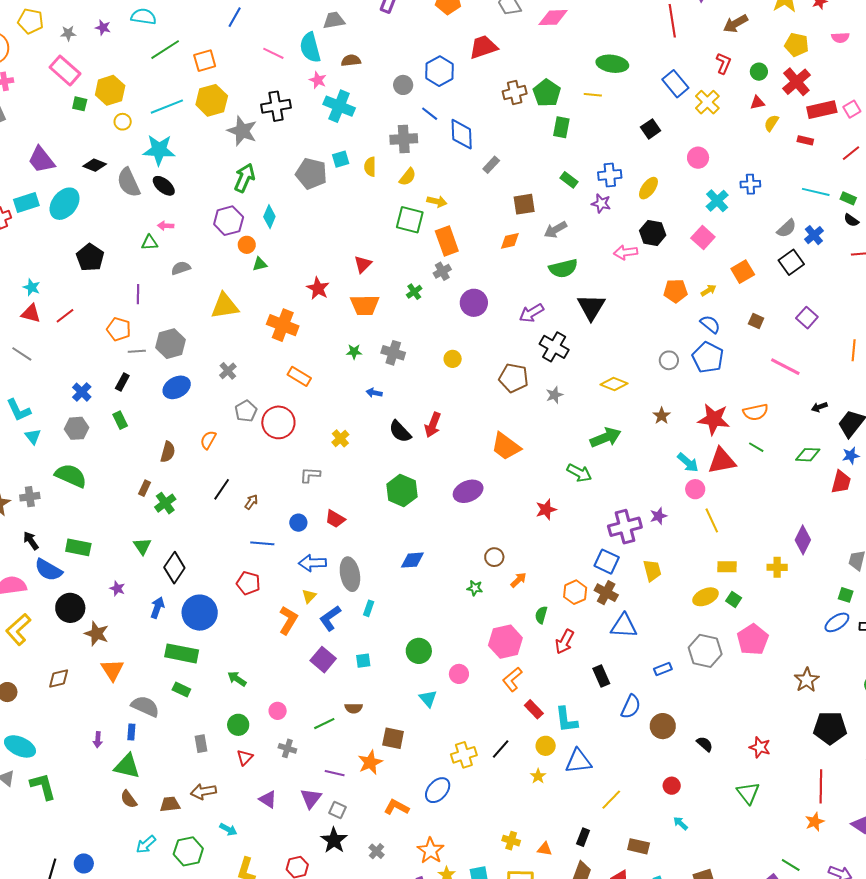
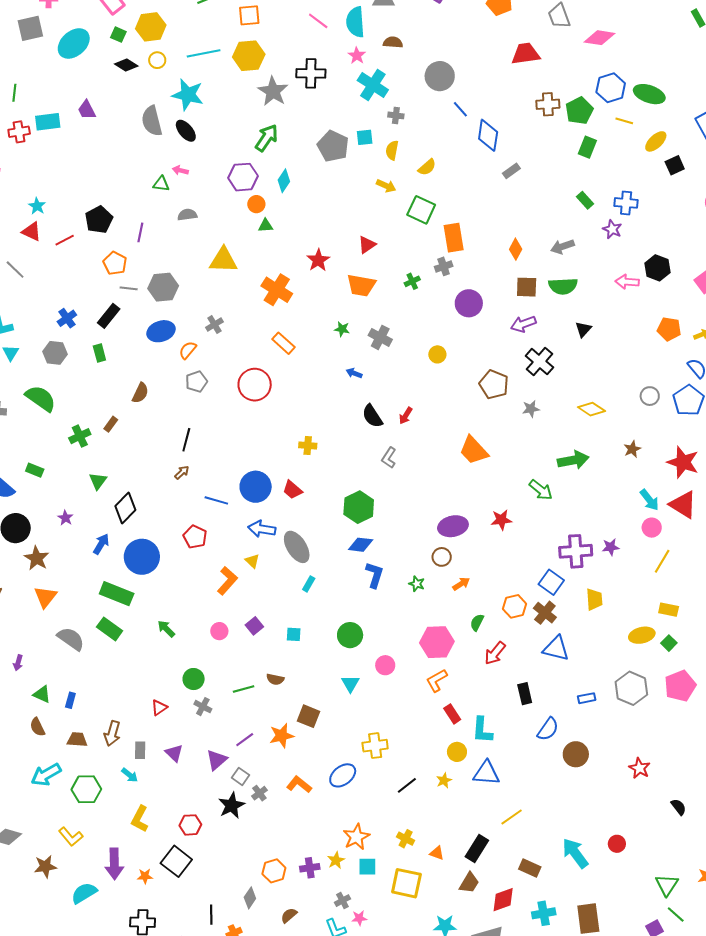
blue hexagon: (439, 71) -> (611, 88), moved
gray circle: (403, 85) -> (440, 76), size x1.5
gray cross: (404, 139) -> (396, 115), moved, size x0.6
purple trapezoid: (41, 160) -> (87, 110), moved, size x0.7
black diamond: (95, 165) -> (126, 65), moved
yellow ellipse: (648, 188) -> (656, 141), moved
yellow arrow: (437, 201) -> (386, 186), moved
cyan ellipse: (65, 204) -> (74, 44), moved
brown square: (524, 204) -> (527, 287), moved
orange diamond: (510, 241) -> (516, 249), turned -60
black pentagon: (90, 257) -> (99, 220), moved
black triangle: (591, 307) -> (583, 329), size x0.6
black rectangle: (122, 382) -> (109, 316), size x1.4
gray pentagon: (246, 411) -> (196, 382), moved
red arrow: (433, 425) -> (406, 416), size x0.7
yellow cross: (340, 438) -> (308, 445), moved, turned 36
orange semicircle: (208, 440) -> (188, 350), moved
red triangle: (722, 461) -> (683, 505), turned 32
gray L-shape: (310, 475) -> (389, 458), moved, turned -70
black line: (222, 489) -> (186, 440), turned -30
green hexagon: (402, 491) -> (359, 507), moved
purple ellipse: (468, 491) -> (453, 526), moved
brown arrow: (251, 502) -> (182, 472), moved
green cross: (165, 503) -> (80, 436), moved
yellow line: (712, 520) -> (662, 561), turned 45
blue circle: (298, 523) -> (256, 487), size x1.8
green rectangle: (78, 547) -> (35, 470), size x0.7
gray ellipse: (350, 574) -> (297, 547), turned -32
yellow triangle: (309, 596) -> (252, 561), turned -42
blue L-shape: (330, 618) -> (375, 575), moved, turned 132
purple square: (323, 660) -> (254, 626), size x0.7
green rectangle: (181, 690) -> (110, 629), size x1.4
pink circle: (278, 711) -> (219, 631), moved
green circle: (238, 725) -> (194, 679), moved
blue rectangle: (131, 732) -> (70, 700), moved
gray rectangle: (201, 744) -> (140, 750), moved
black semicircle: (705, 744) -> (679, 807), moved
red star: (760, 747) -> (639, 768), moved
black line: (501, 749) -> (407, 785), moved
green triangle: (127, 766) -> (42, 694), size x0.7
purple line: (335, 773) -> (245, 740), turned -60
red circle: (672, 786) -> (617, 844), moved
brown arrow: (203, 792) -> (112, 733), turned -75
green triangle: (748, 793) -> (667, 885), moved
cyan arrow: (681, 823) -> (575, 853), size x2.0
black rectangle: (583, 837) -> (477, 849), size x1.5
cyan arrow: (146, 844) -> (46, 775), size x1.4
gray cross: (377, 851) -> (259, 793), moved
orange star: (431, 851) -> (356, 837), moved

